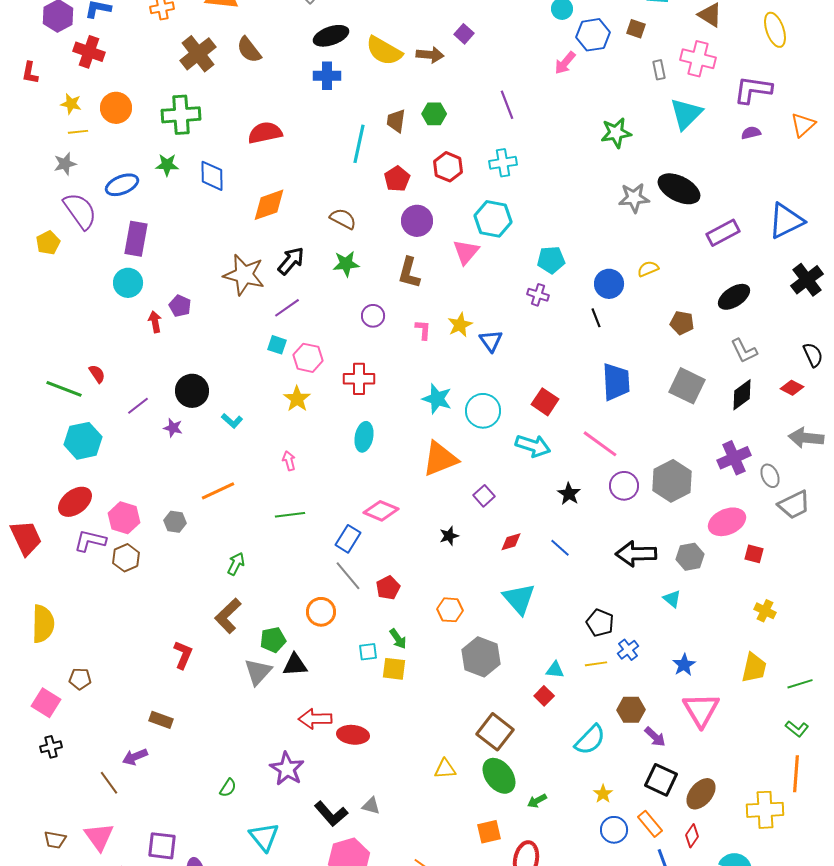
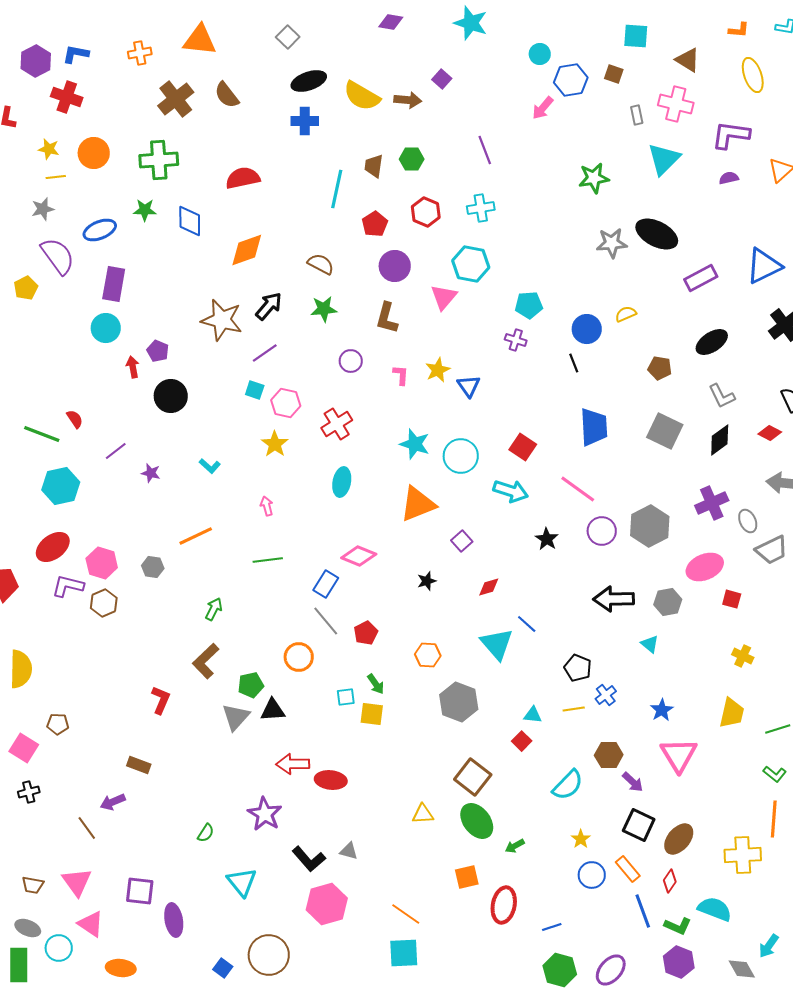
red cross: (359, 379) -> (337, 424), turned -32
black circle: (192, 391) -> (171, 396), moved
blue line: (560, 548) -> (527, 624), moved

